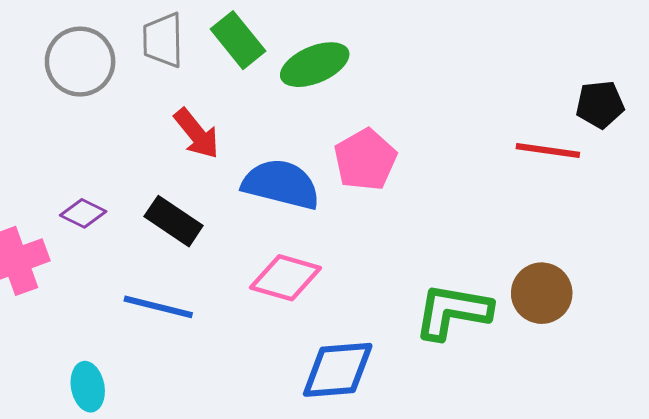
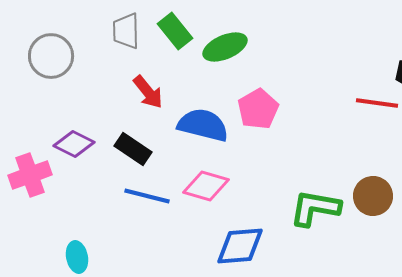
gray circle: (80, 62) -> (51, 56), moved
purple diamond: (83, 213) -> (74, 144), size x1.4
blue line: (158, 307) -> (147, 196), moved

